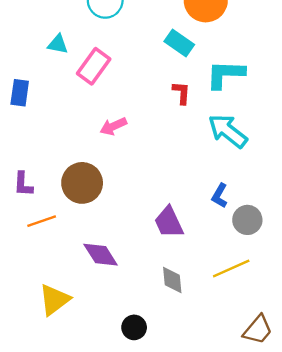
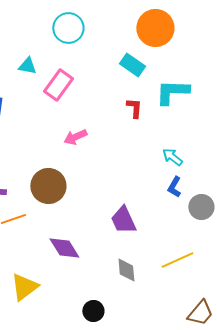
cyan arrow: (228, 131) -> (172, 157), moved, size x0.6
blue L-shape: (220, 196) -> (174, 187), moved
gray circle: (247, 220) -> (201, 207), moved

